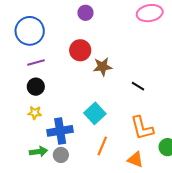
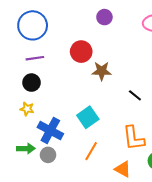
purple circle: (85, 13) -> (104, 17), moved
blue cross: (60, 131) -> (50, 131), turned 30

